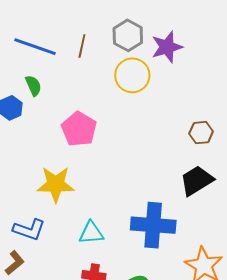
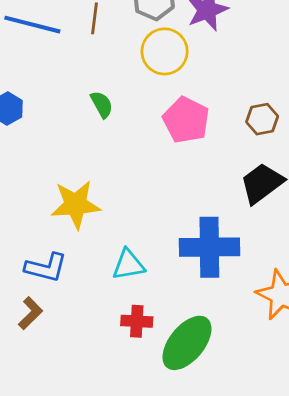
green semicircle: (33, 86) -> (102, 104), moved
pink pentagon: (79, 129) -> (186, 120), moved

